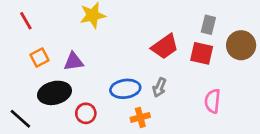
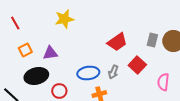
gray rectangle: (208, 25) -> (152, 40), moved
red square: (202, 53) -> (137, 65), moved, turned 30
pink semicircle: (212, 101) -> (163, 82), moved

